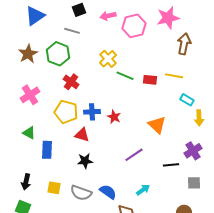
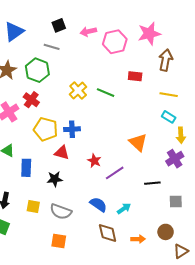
yellow cross: (108, 59) -> (78, 91), moved
yellow line: (174, 76) -> (169, 95), moved
red rectangle: (150, 80) -> (135, 76), moved
red cross: (71, 82) -> (31, 100), moved
red star: (114, 117) -> (94, 161), moved
purple cross: (193, 151) -> (175, 159), moved
black star: (85, 161) -> (55, 179), moved
blue semicircle: (108, 192) -> (98, 204), moved

